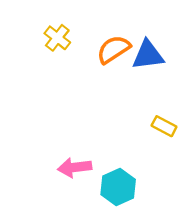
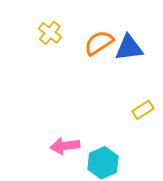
yellow rectangle: (164, 126) -> (143, 110), turned -60

